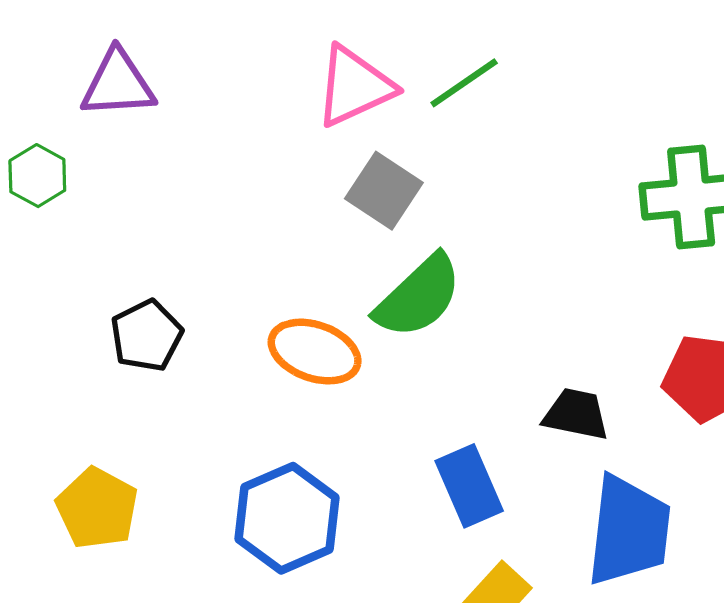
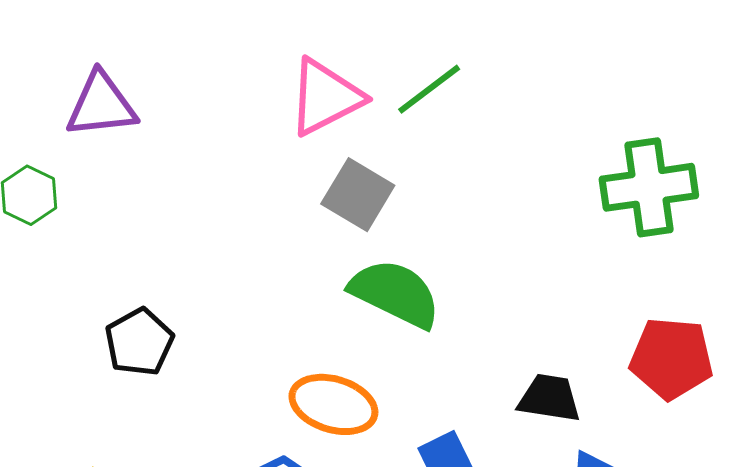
green semicircle: (419, 296) -> (395, 293), turned -108
orange ellipse: (315, 352) -> (333, 404), moved

